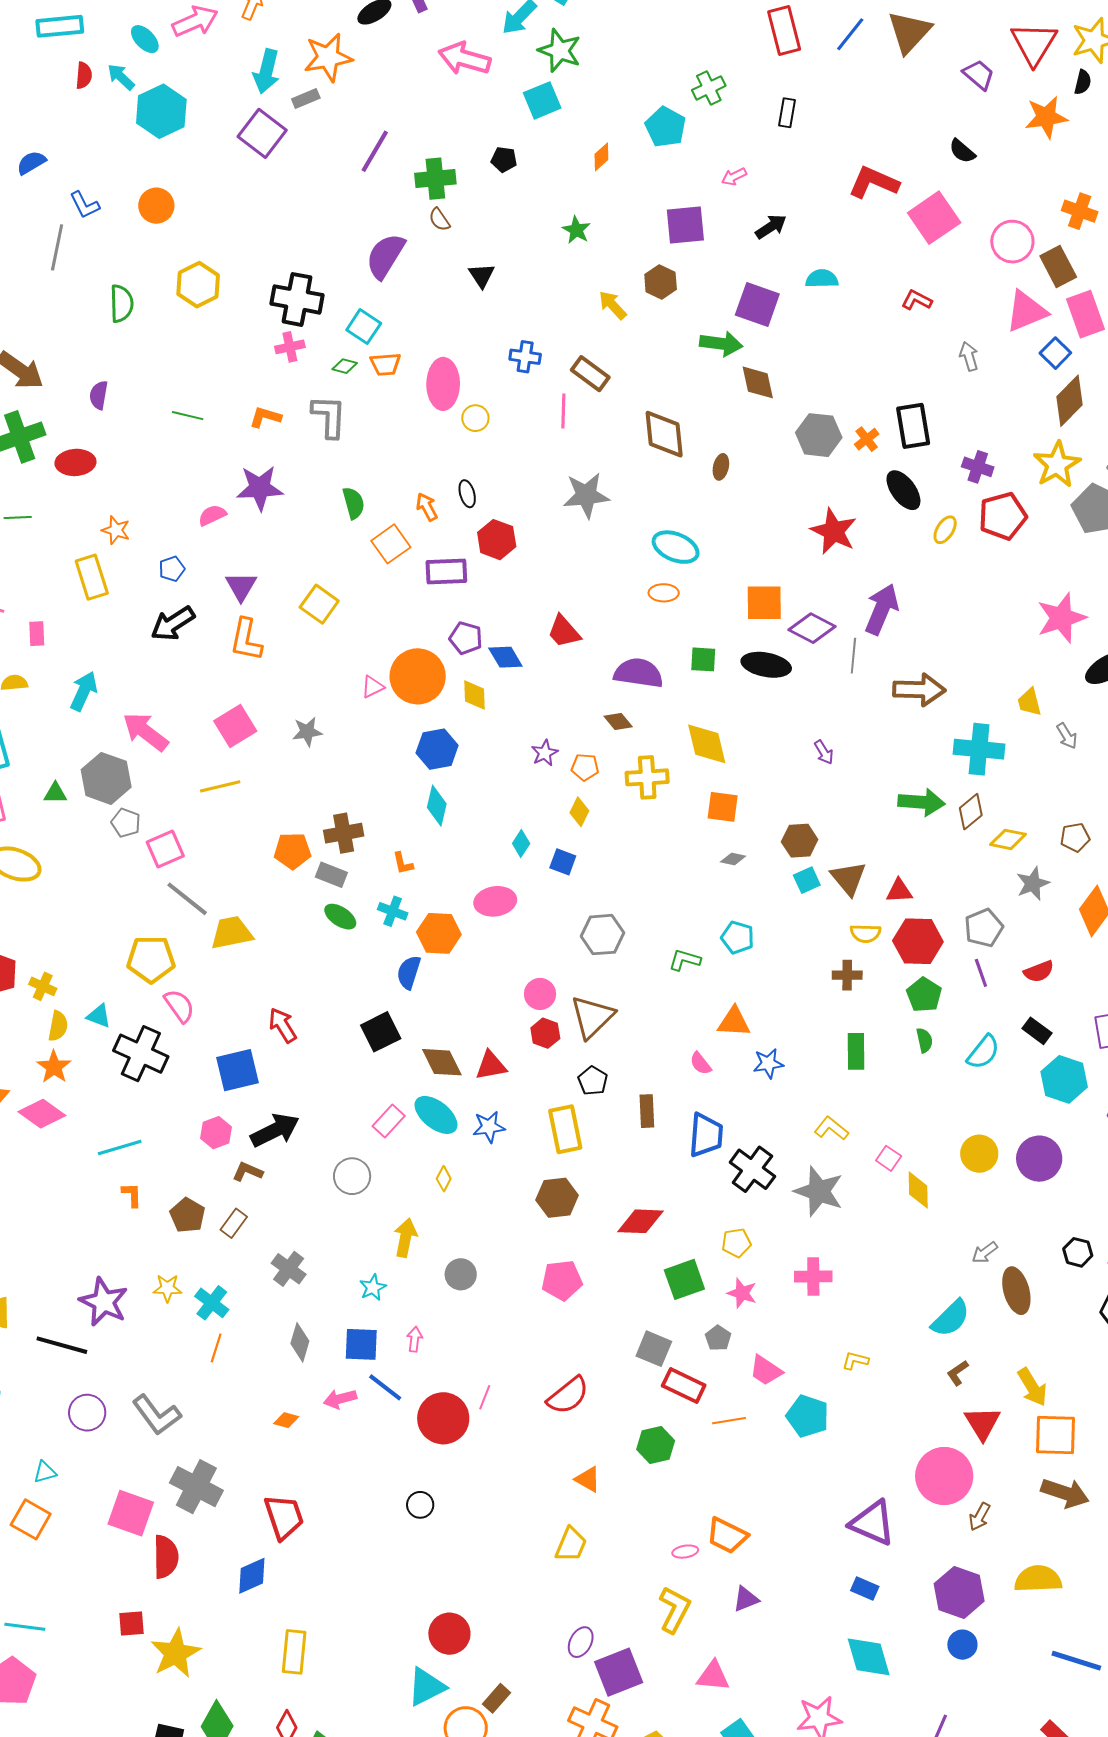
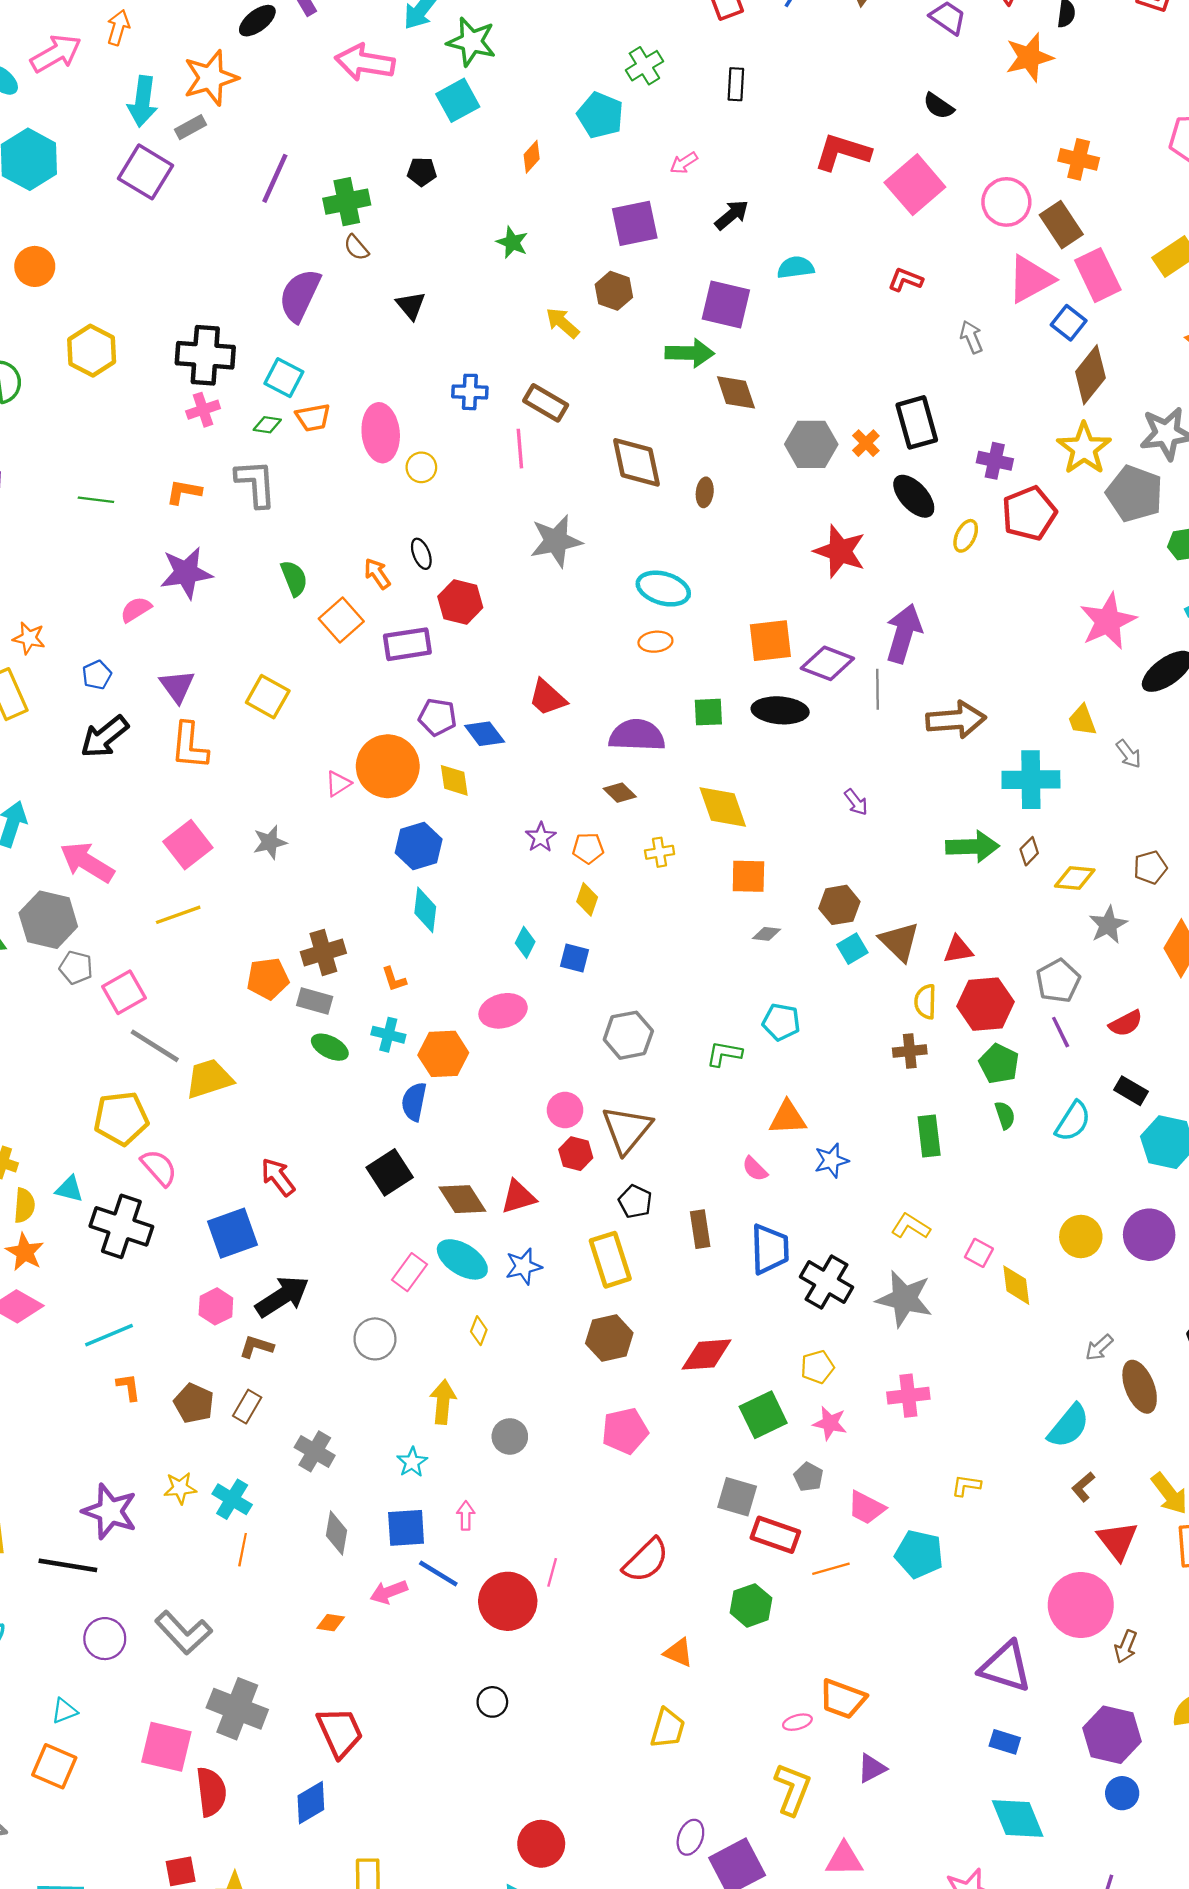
yellow cross: (647, 777) -> (660, 852), size x0.6
brown diamond: (971, 812) -> (1029, 851), size x0.7
yellow semicircle: (866, 933) -> (925, 1002), turned 96

